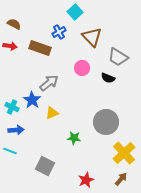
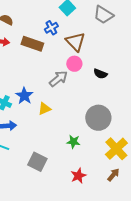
brown triangle: (92, 37) -> (75, 42), moved
gray trapezoid: (118, 57) -> (103, 15), moved
gray arrow: (49, 83) -> (58, 79), moved
green star: (74, 138) -> (73, 142), moved

